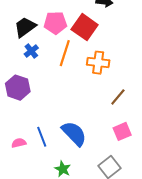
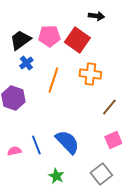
orange line: (65, 53) -> (53, 80), moved

